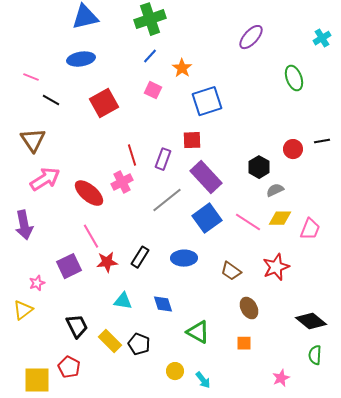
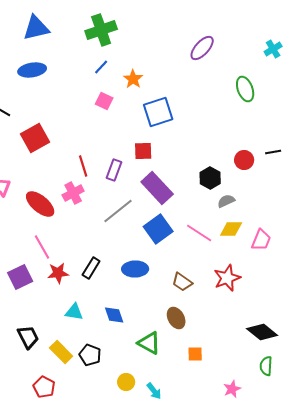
red square: (104, 103) -> (35, 138), moved
brown ellipse: (249, 308) -> (176, 318), moved
red pentagon: (69, 367) -> (44, 387), moved

